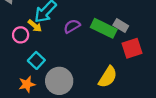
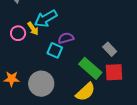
green rectangle: (104, 28) -> (90, 68), moved
cyan square: (36, 60) -> (55, 50), moved, turned -35

